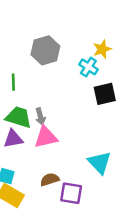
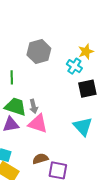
pink triangle: (46, 137) -> (38, 124), turned 30
cyan triangle: (100, 163) -> (83, 126), moved

